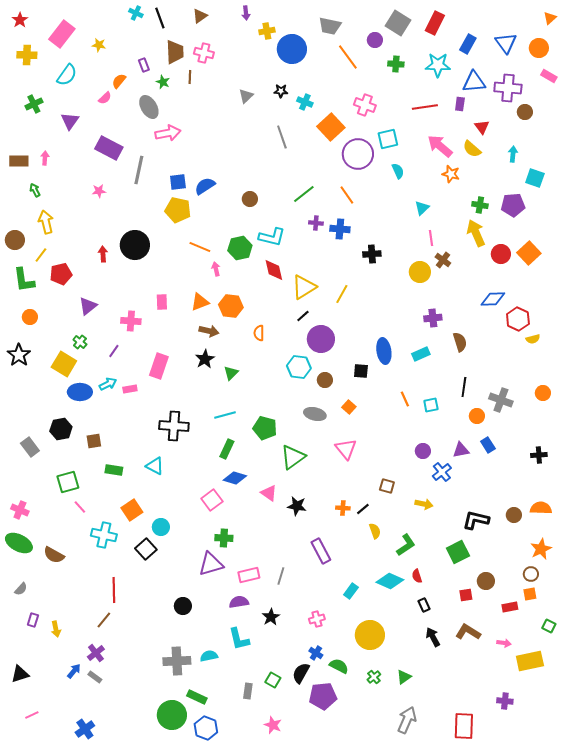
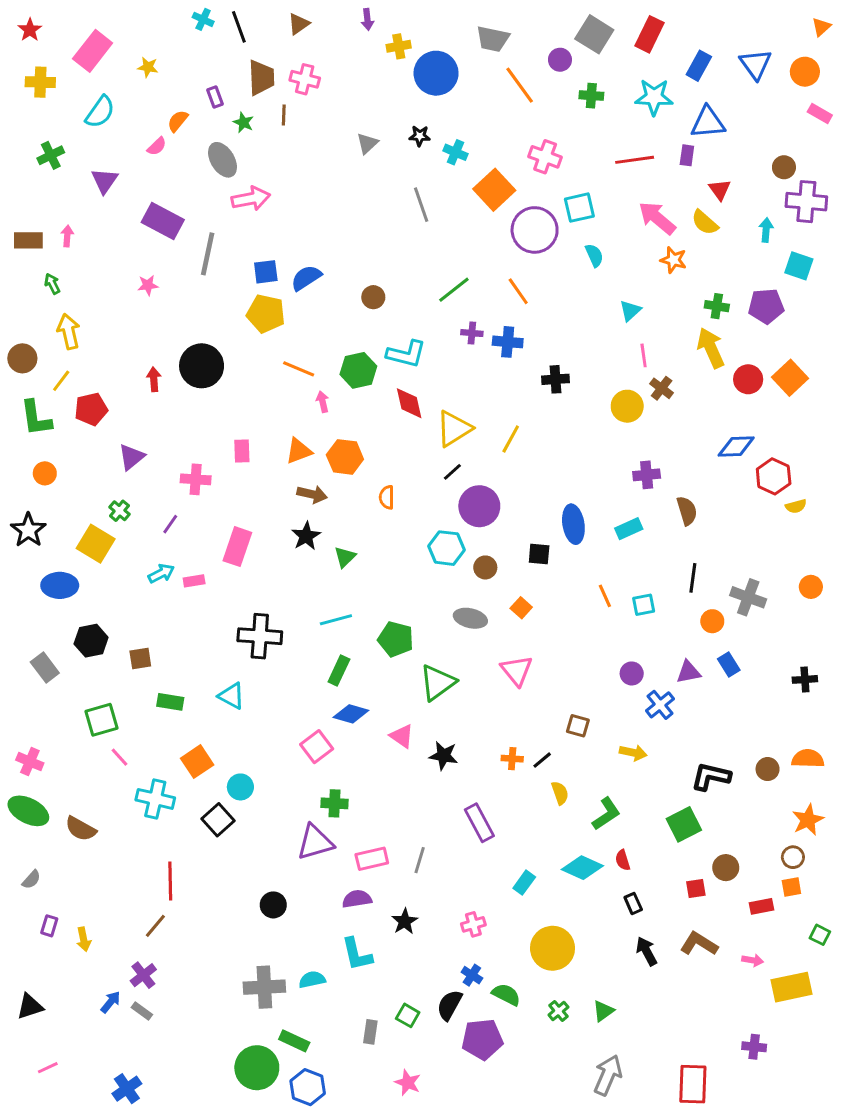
purple cross: (508, 88) -> (806, 202), moved
blue ellipse: (80, 392) -> (60, 585), moved

